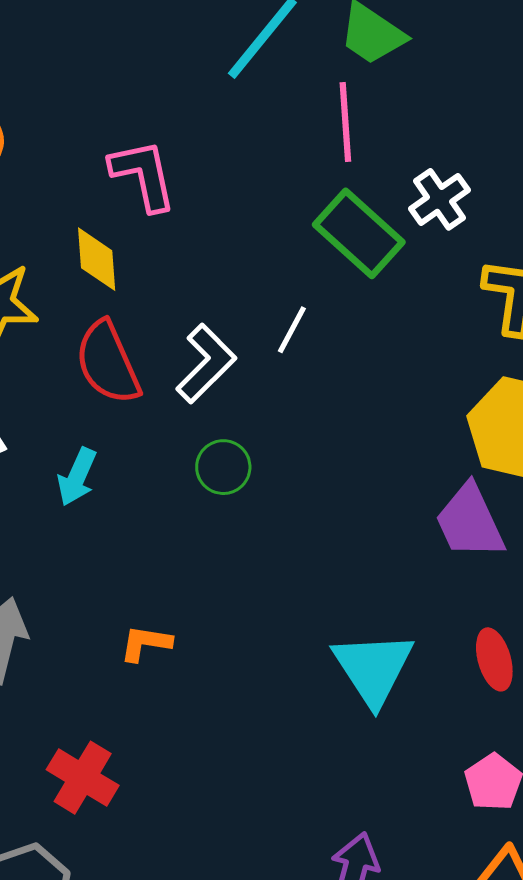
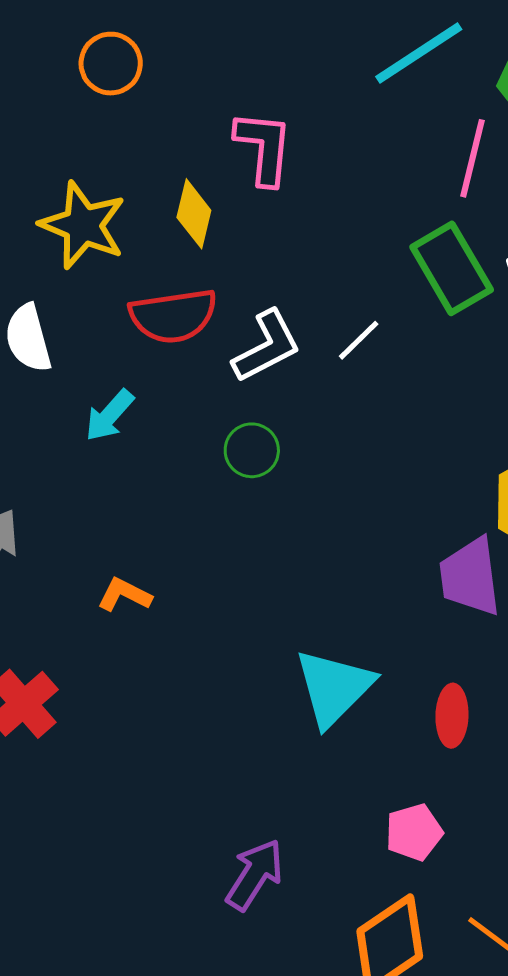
red semicircle: (108, 363) -> (173, 316), turned -92

